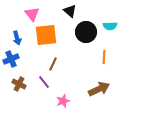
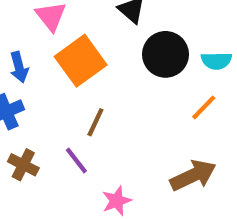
cyan semicircle: (110, 26) -> (216, 61), moved
orange square: (46, 35) -> (81, 61), turned -30
orange line: (104, 57) -> (204, 107), turned 40

